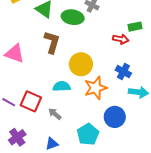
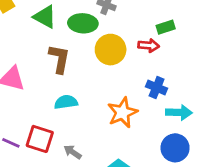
yellow circle: (81, 64) -> (111, 50), moved
cyan semicircle: (62, 86) -> (66, 102), moved
blue circle: (115, 117) -> (175, 148), moved

